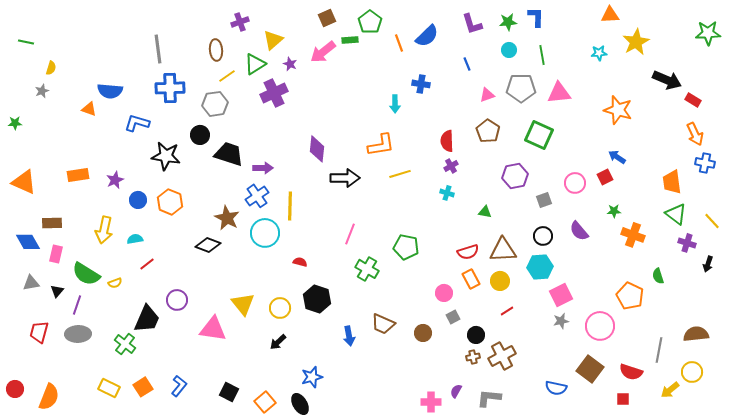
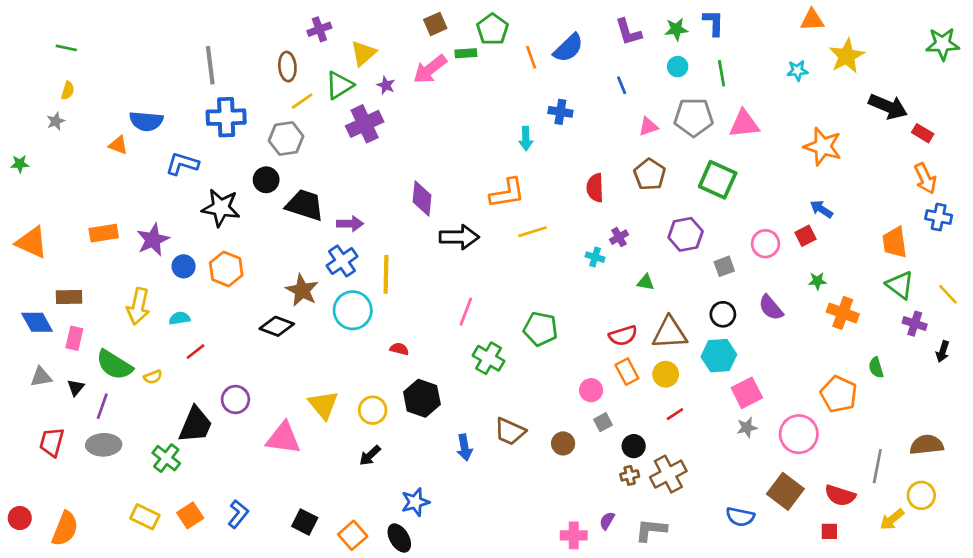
green line: (26, 42) -> (66, 48), moved
purple cross: (451, 166) -> (619, 237), moved
purple star: (115, 180) -> (153, 240), size x1.4

